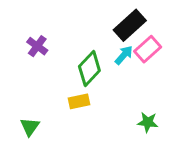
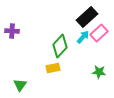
purple cross: (37, 46) -> (12, 31), moved, turned -32
green star: (148, 122) -> (99, 72), moved

